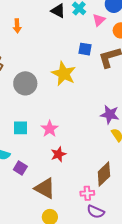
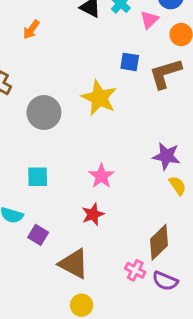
orange arrow: (17, 26) -> (31, 29), turned 40
pink star: (50, 129) -> (101, 176), moved
pink cross: (87, 193) -> (135, 270), turned 32
purple semicircle: (96, 212) -> (165, 281), moved

